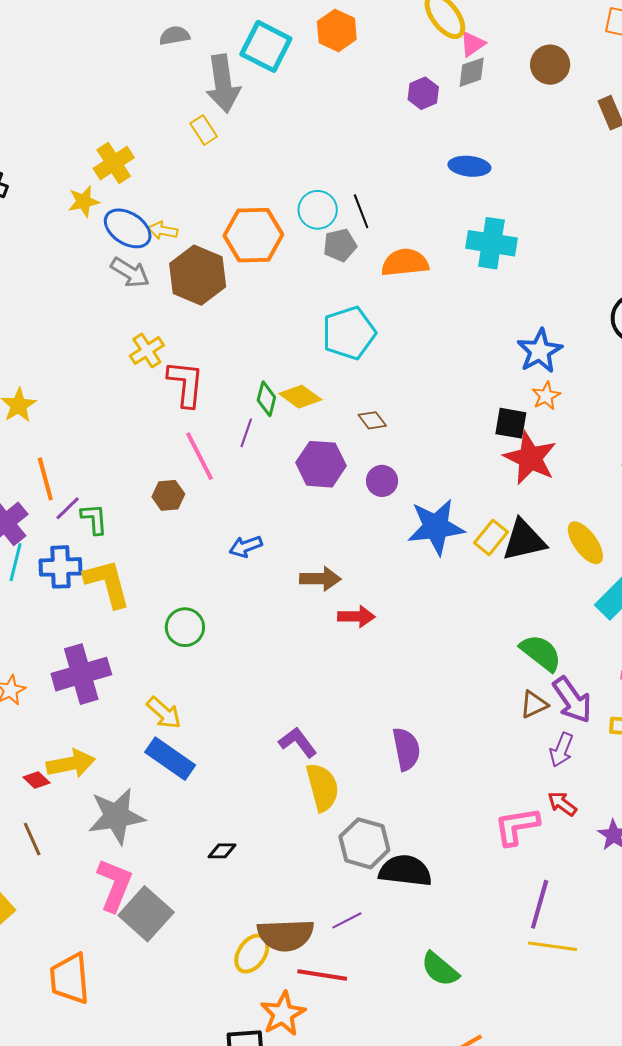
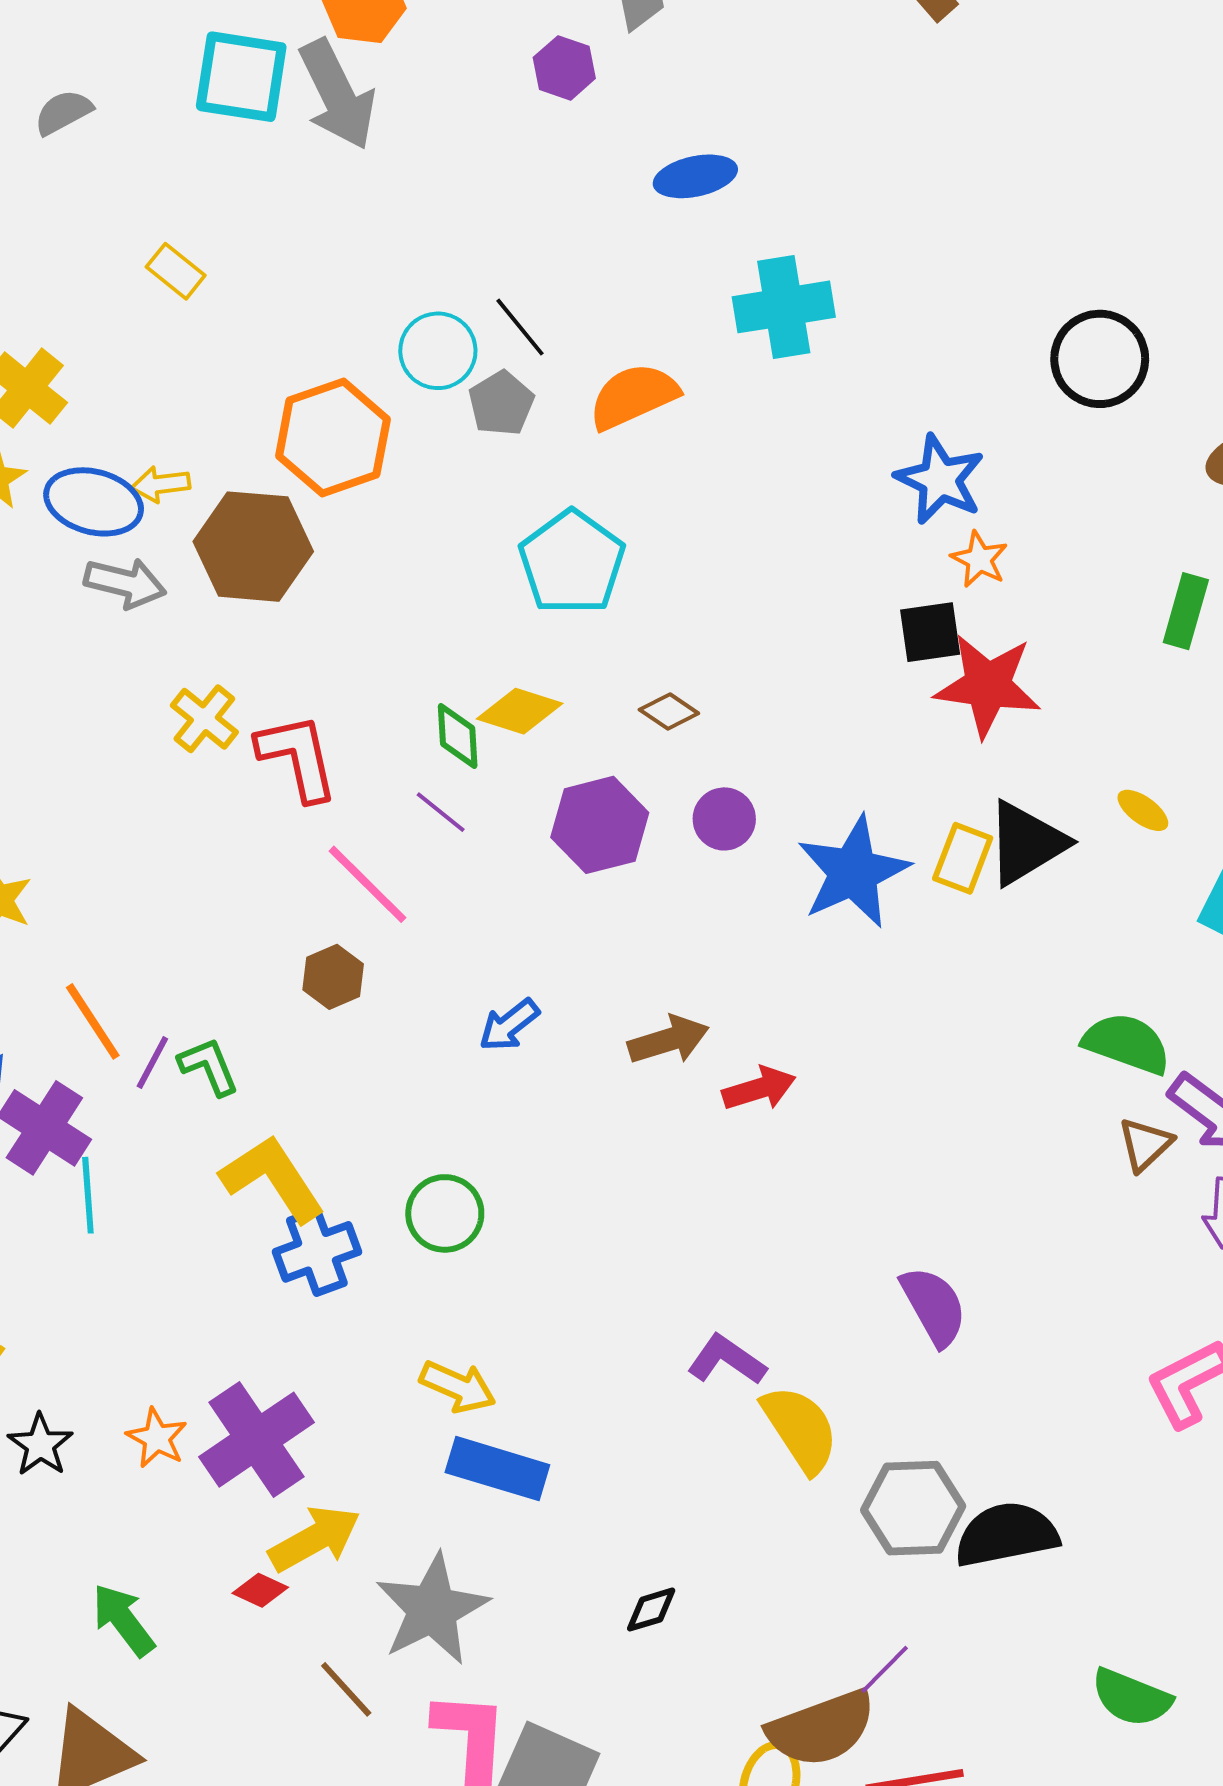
gray arrow: (223, 84) -> (337, 95), moved
purple line: (246, 433) -> (441, 812), turned -52
yellow ellipse: (585, 543) -> (1143, 810), size x0.6
blue cross: (60, 567) -> (317, 1252), moved
purple cross: (81, 674) -> (256, 1440), moved
brown line: (32, 839) -> (346, 1689), moved
purple line: (347, 920) -> (885, 1669), moved

